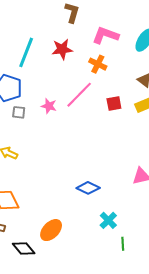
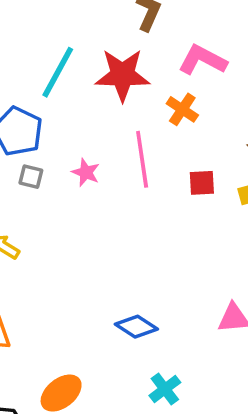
red star: (62, 49) -> (122, 75), size x1.4
pink line: (79, 95) -> (142, 159), turned -60

